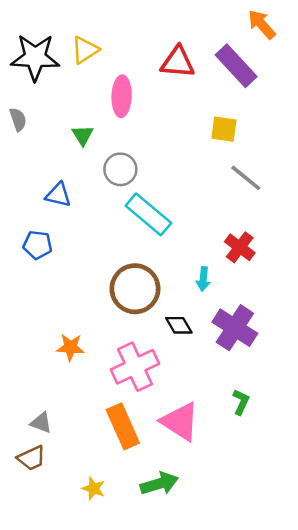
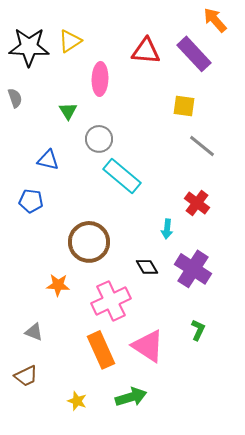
brown circle: (135, 289) -> (89, 242), moved
gray triangle: (41, 423) -> (34, 332), moved

